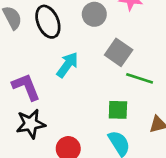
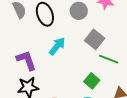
green square: (118, 110) -> (92, 81), turned 35

